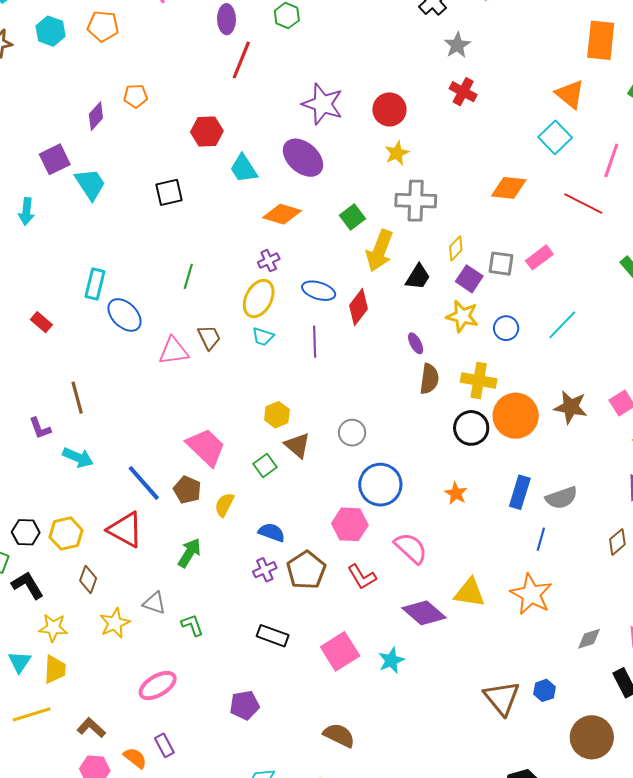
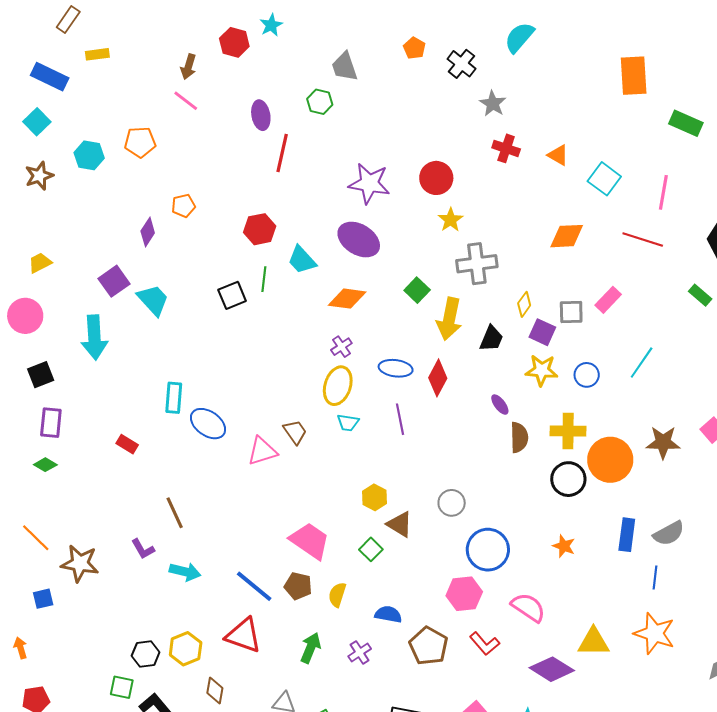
orange triangle: (570, 94) -> (558, 155), moved, size x0.7
cyan arrow: (26, 212) -> (94, 337), size x1.6
green line: (188, 276) -> (264, 279), moved
purple cross: (265, 570) -> (360, 653), moved

